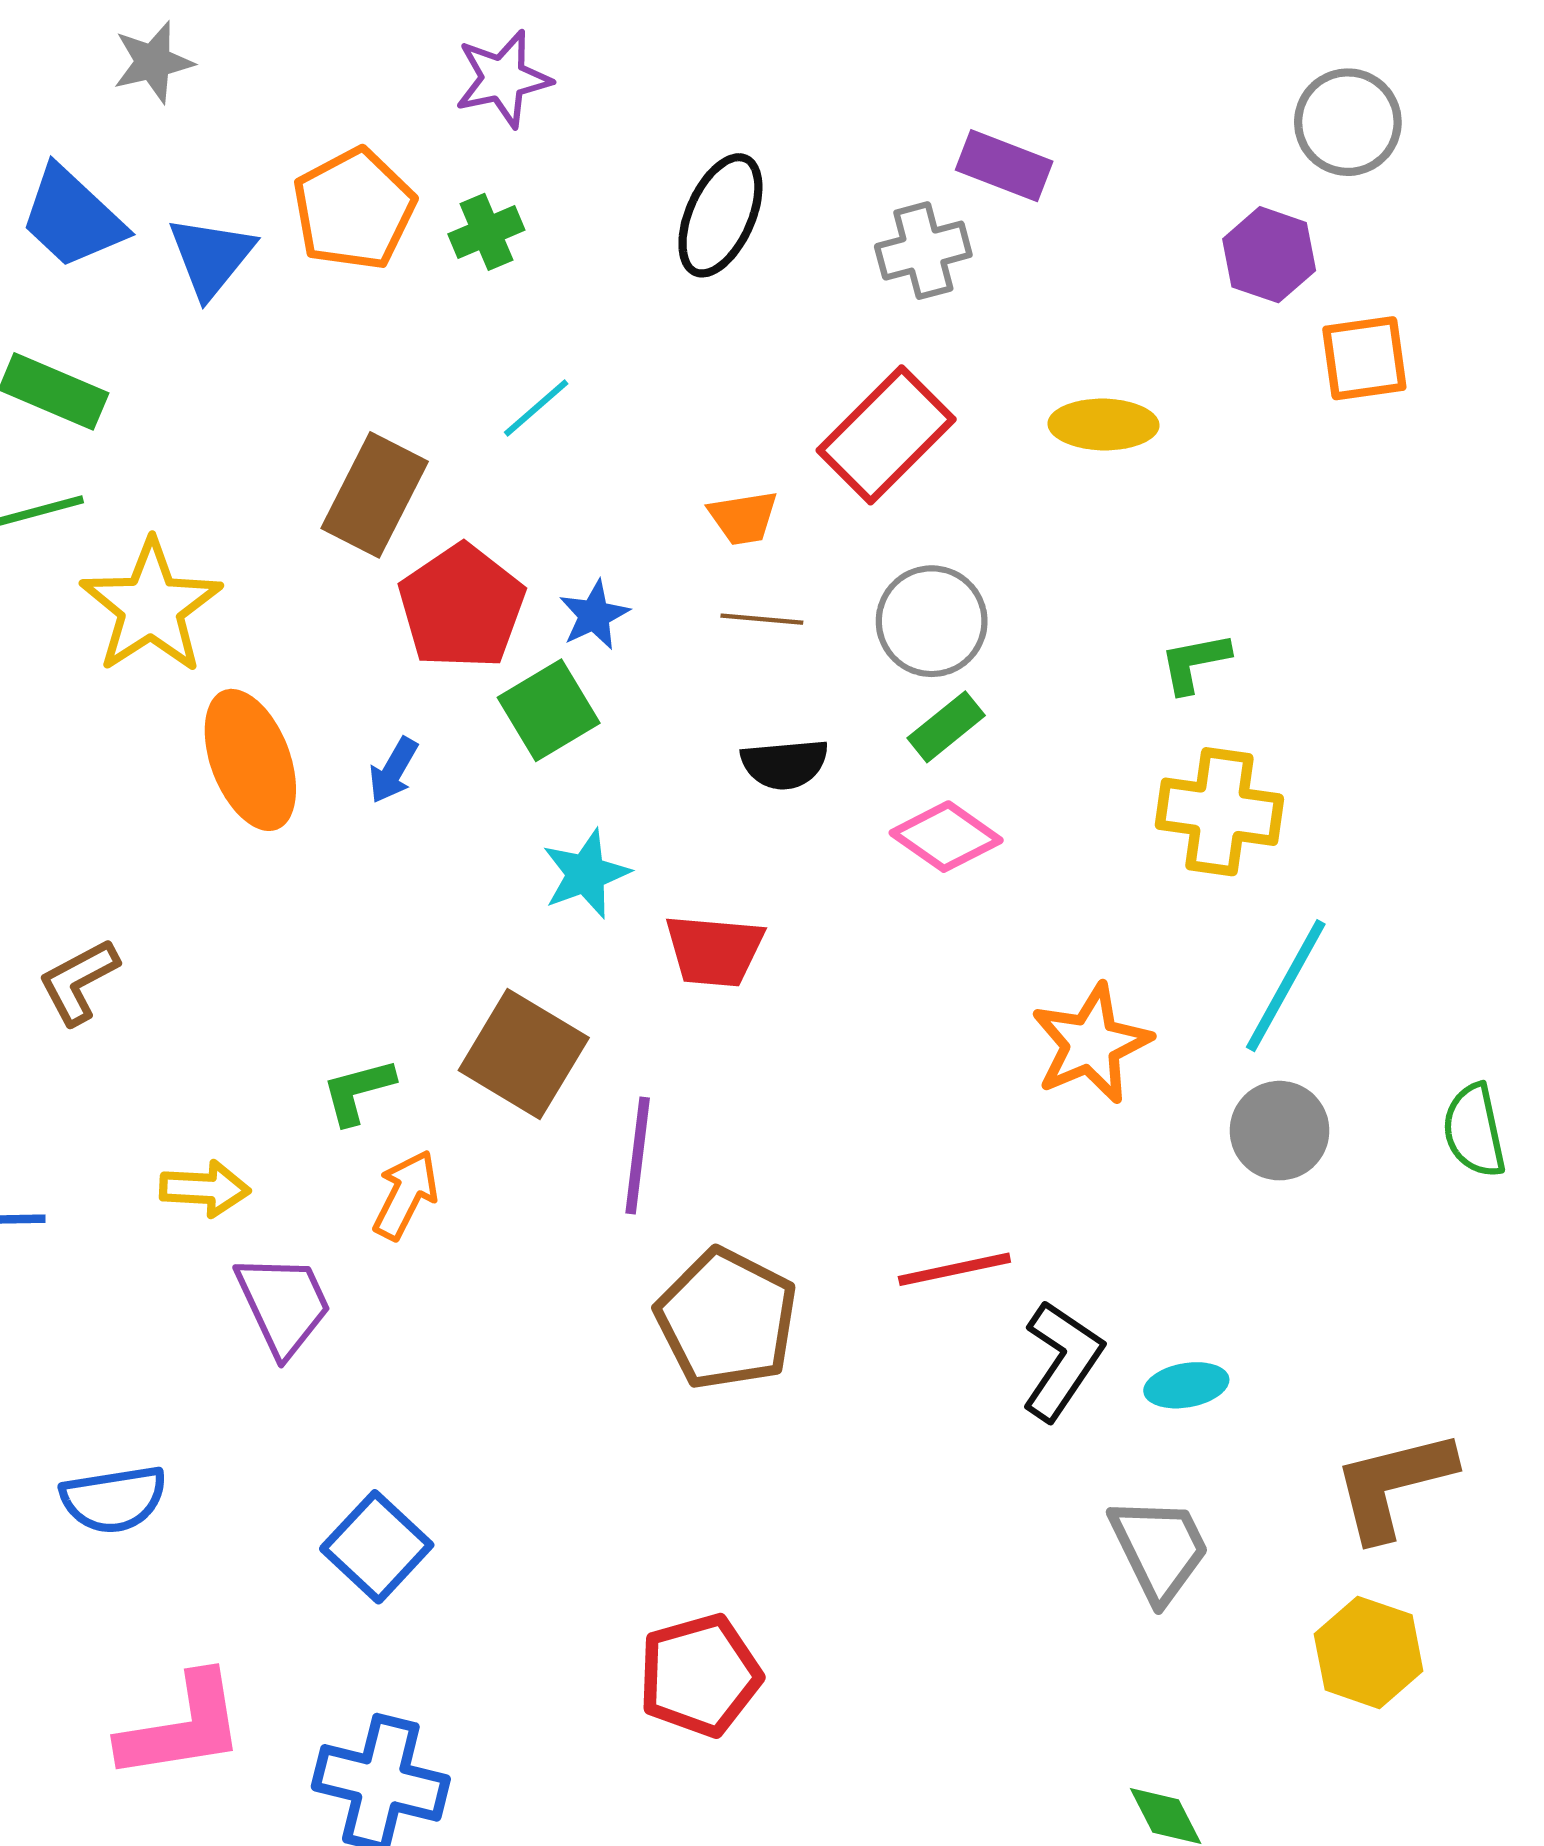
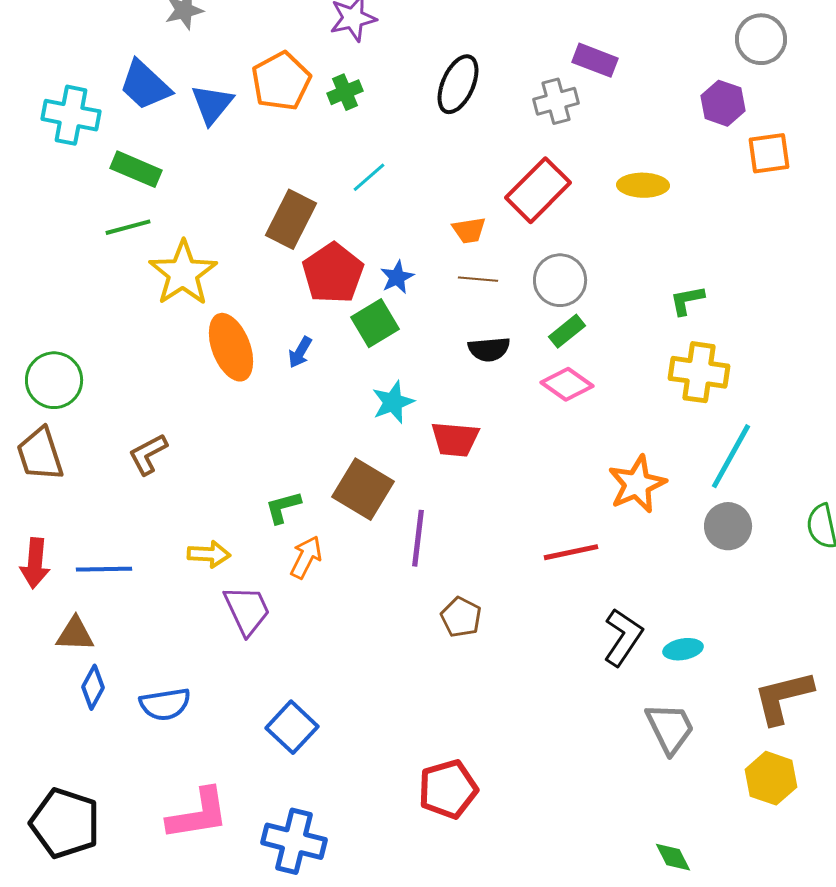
red line: (954, 1269) -> (571, 552), moved
brown pentagon: (727, 1319) -> (461, 617), size x0.6

